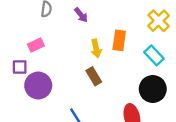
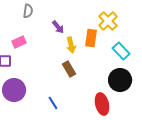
purple arrow: (81, 15) -> (58, 27), moved
yellow cross: (159, 21) -> (108, 21), moved
purple circle: (38, 86) -> (14, 90), moved

